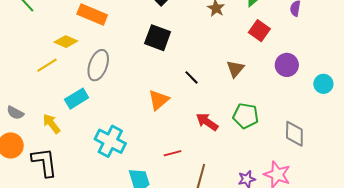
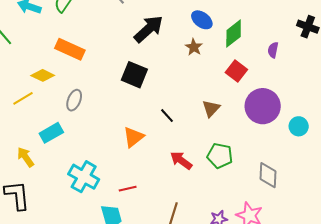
gray ellipse: (98, 65) -> (74, 100), size x0.7
purple circle: (287, 65) -> (263, 106), size x1.5
red line: (173, 153) -> (128, 189), moved

